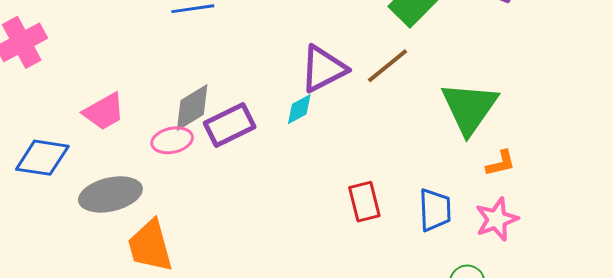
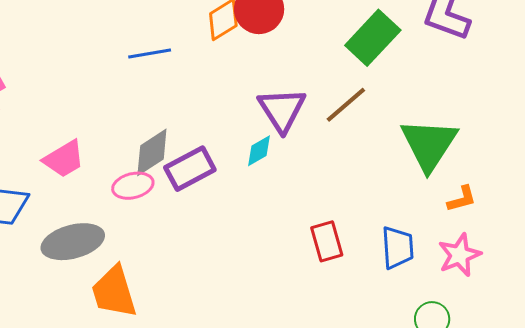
purple triangle: (323, 69) -> (282, 110), turned -34

